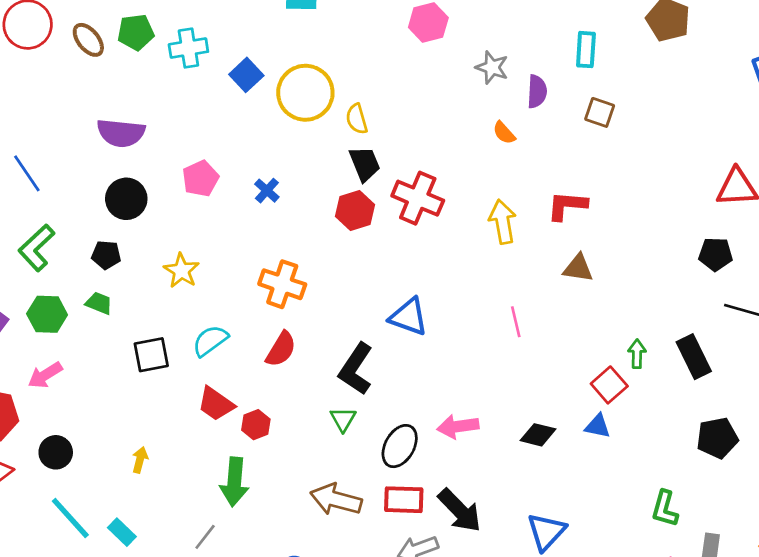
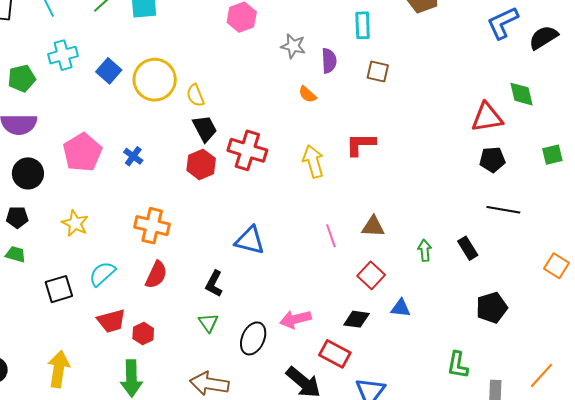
green pentagon: (136, 32) -> (22, 78), moved
pink pentagon: (201, 179) -> (82, 152), size x1.4
black pentagon: (716, 254) -> (492, 160), moved
brown triangle: (578, 268) -> (373, 226), moved
black rectangle: (694, 357) -> (468, 248), size x0.7
black L-shape: (356, 369) -> (214, 284), size x0.7
red square: (609, 385) -> (371, 275), moved
red trapezoid: (216, 404) -> (111, 321), turned -44
yellow arrow: (140, 460) -> (59, 369), size x1.8
red rectangle: (404, 500) -> (335, 354), moved, turned 32

